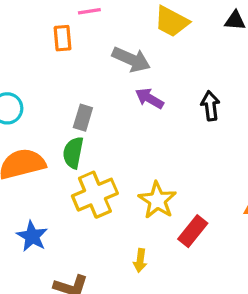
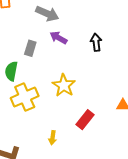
gray rectangle: (83, 118) -> (30, 48), moved
yellow star: (157, 200) -> (64, 85), moved

